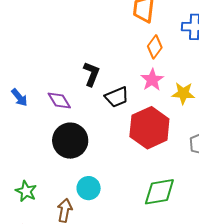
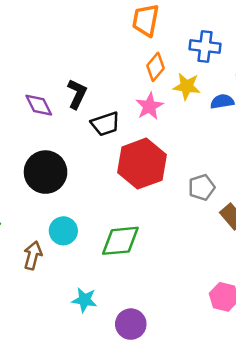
yellow star: (183, 93) -> (187, 86), moved
purple diamond: (59, 101) -> (39, 105), moved
green diamond: (159, 192) -> (120, 241), moved

